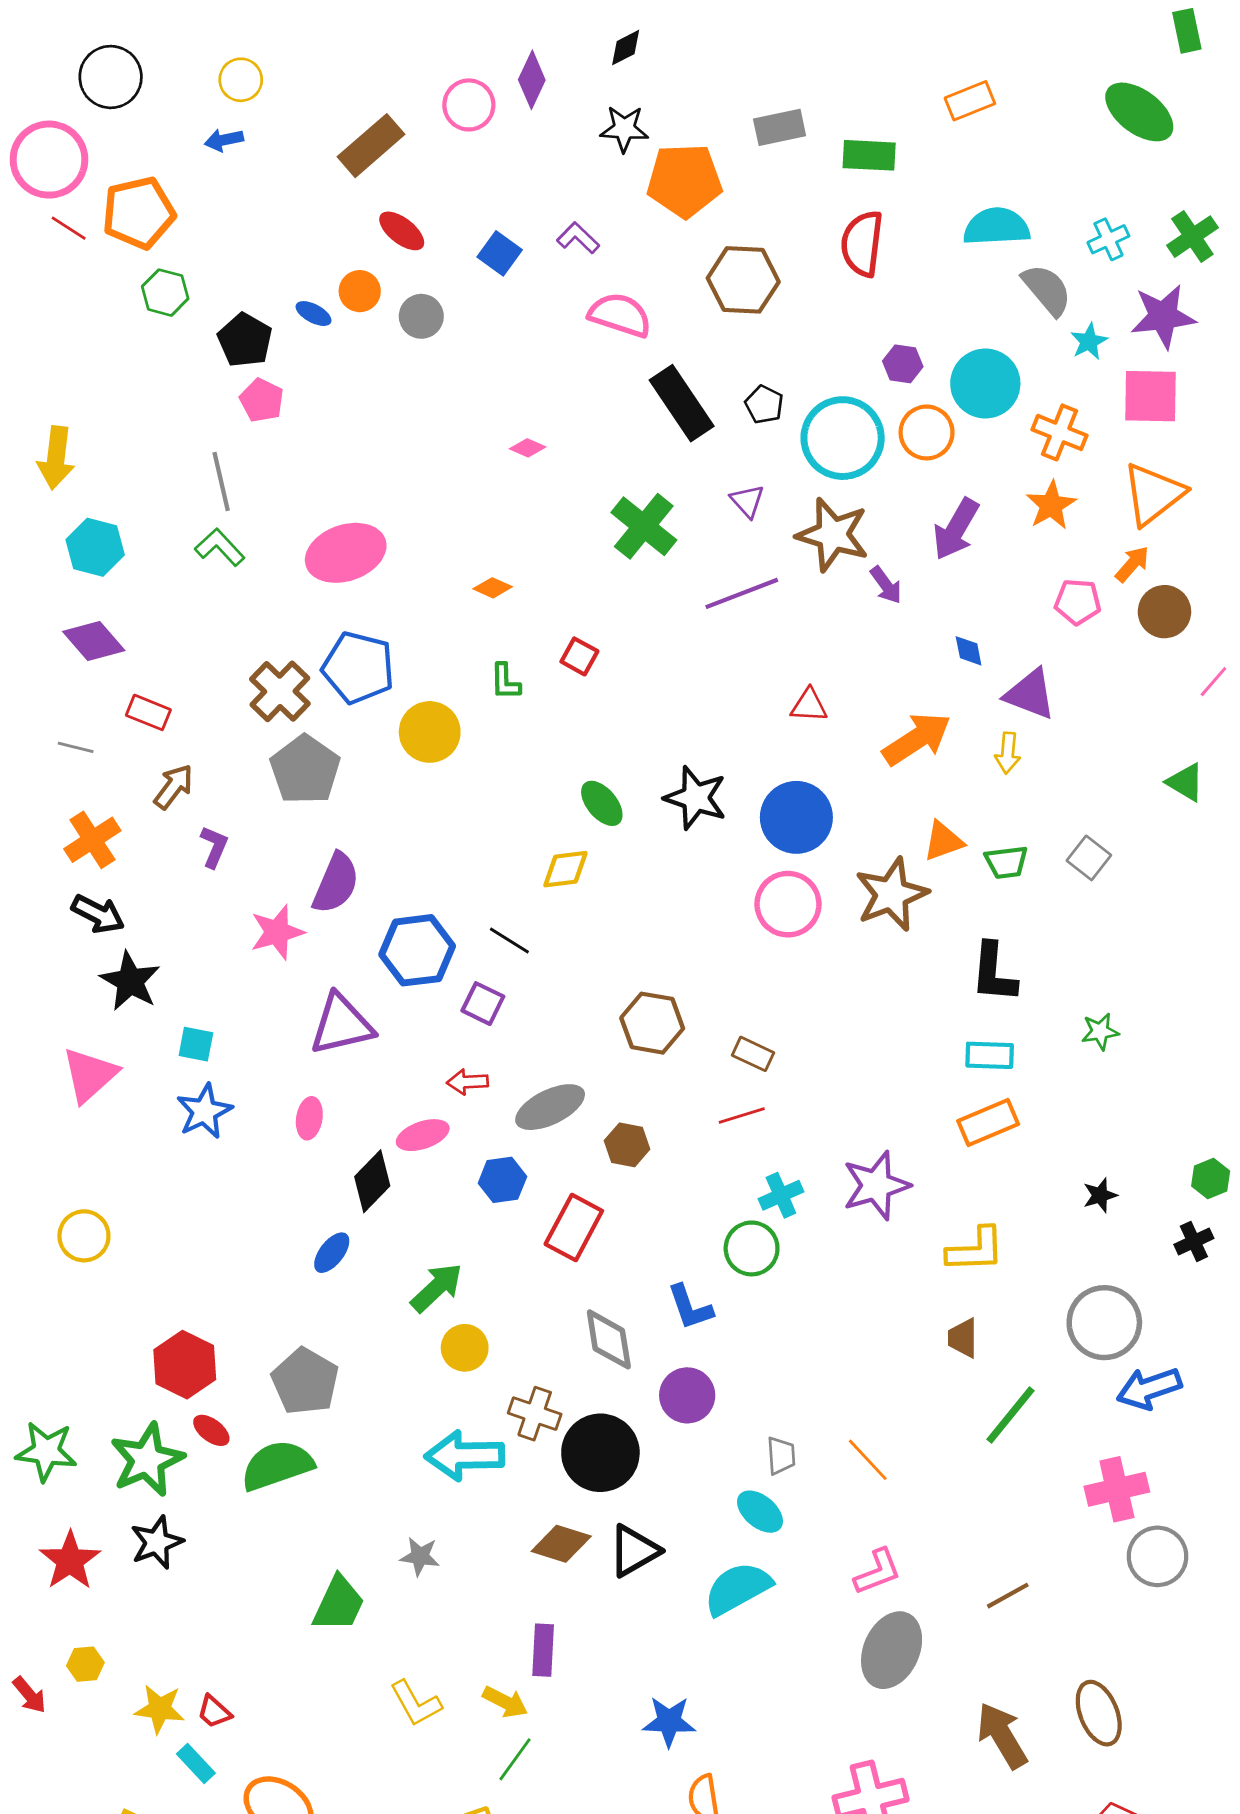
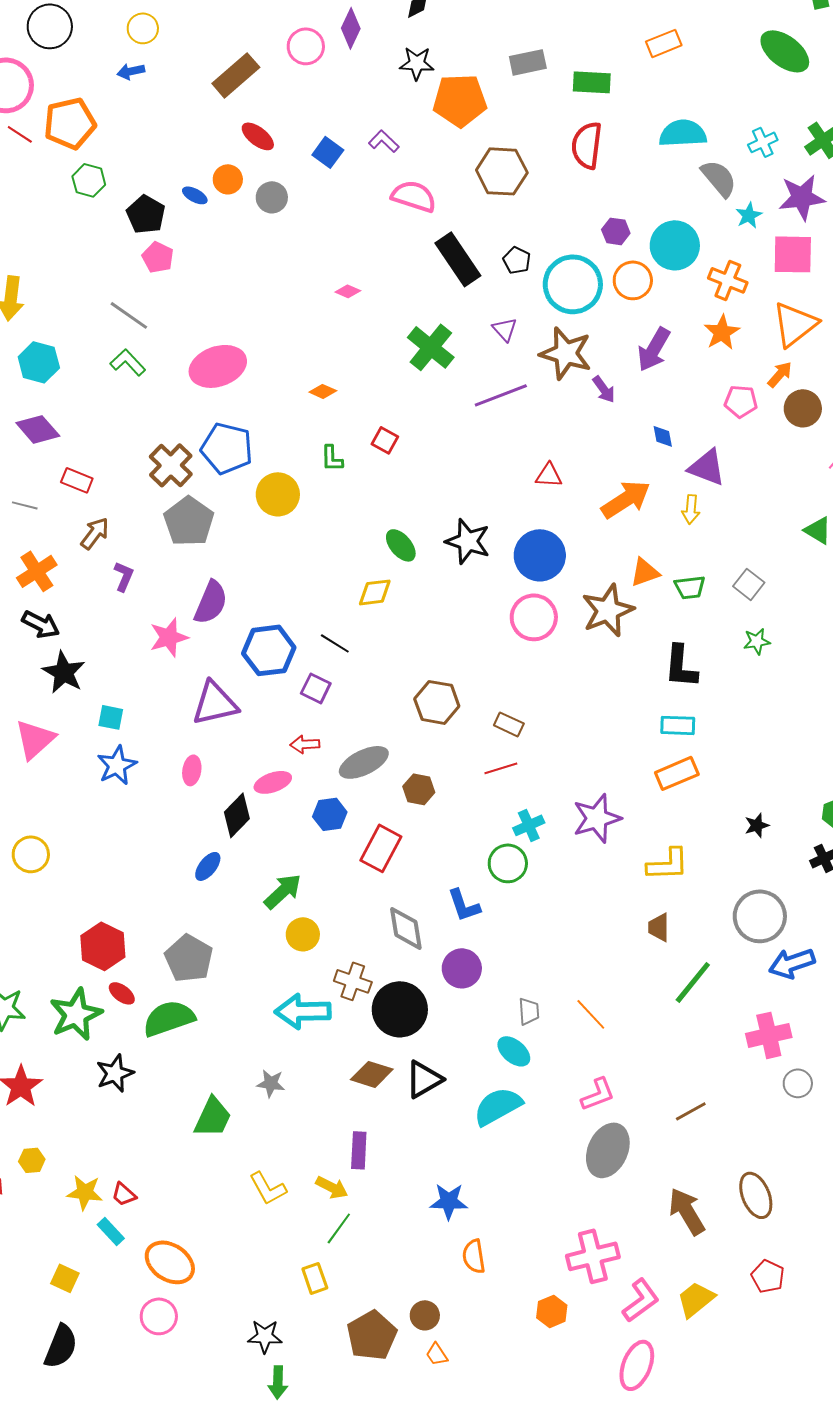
gray line: (221, 481) -> (129, 315), turned -42
green star: (1100, 1032) -> (757, 641), moved
black star: (157, 1542) -> (115, 1073), moved
gray circle: (1157, 1556) -> (798, 1083), size x0.7

